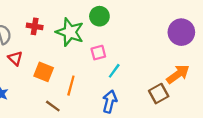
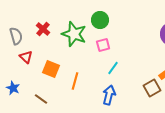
red cross: (35, 26) -> (43, 29), turned 32
pink square: (98, 53) -> (103, 45), moved
brown line: (53, 106) -> (41, 99), moved

